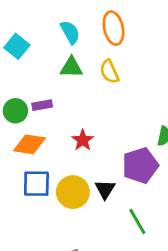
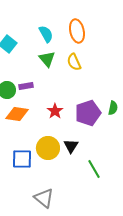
green triangle: (71, 67) -> (47, 59), turned 48
purple pentagon: (140, 165) -> (88, 113), moved
blue square: (36, 184) -> (22, 159), moved

